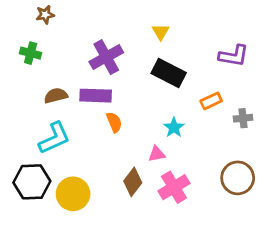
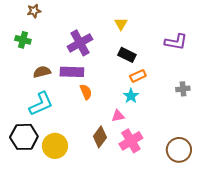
black rectangle: (169, 73) -> (127, 55), size x0.7
orange rectangle: (211, 101) -> (138, 76), moved
brown circle: (238, 178) -> (179, 150), moved

